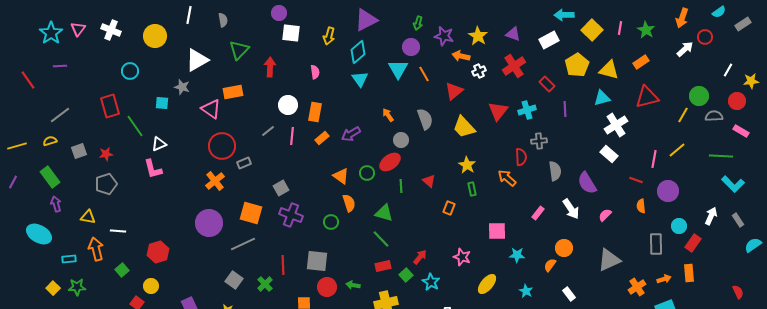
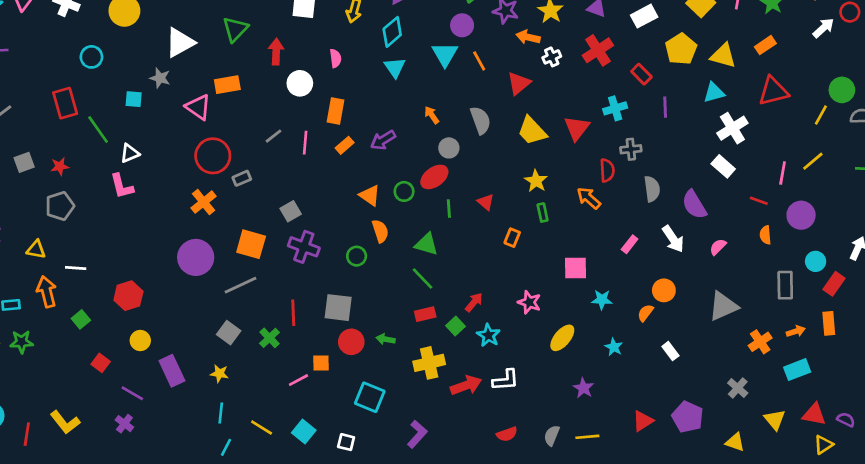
white circle: (288, 105) -> (300, 83), moved
red triangle: (498, 111) -> (577, 128), moved
yellow circle: (151, 286) -> (140, 341), moved

